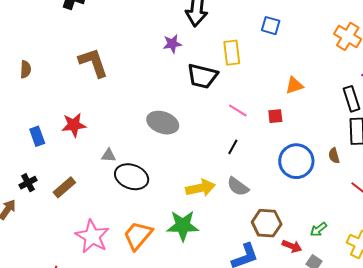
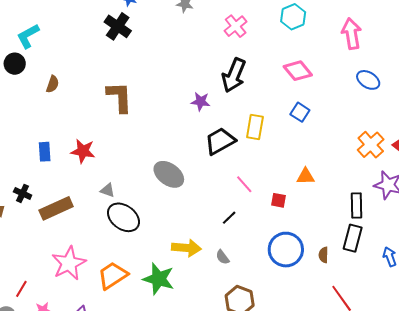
black trapezoid: (202, 76) -> (220, 141), turned 120
black cross: (28, 183) -> (23, 193), turned 36
brown rectangle: (64, 187) -> (56, 208), size x1.4
gray semicircle: (238, 187) -> (223, 257), size x0.7

